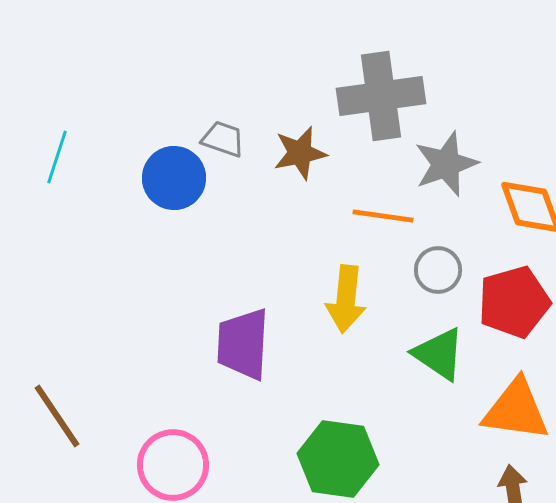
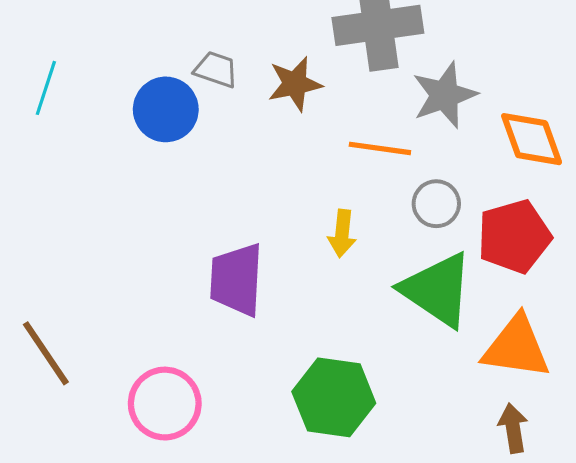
yellow arrow: (346, 299) -> (342, 233), size x0.7
green triangle: (439, 354) -> (437, 290), size x1.4

